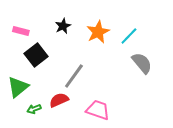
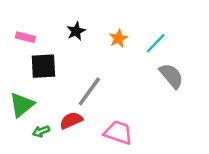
orange star: (98, 32) -> (118, 38), size x0.7
black square: (36, 55) -> (43, 66), turned 35

